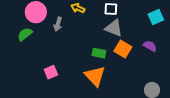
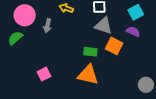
cyan square: (156, 17) -> (136, 12), moved
purple semicircle: (150, 46) -> (133, 32), moved
orange triangle: (95, 76) -> (88, 75), turned -30

